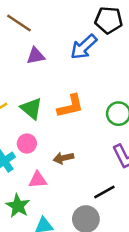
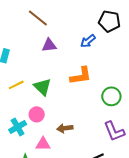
blue arrow: (84, 47) -> (88, 41), size x0.7
orange L-shape: (70, 106) -> (81, 76), moved

